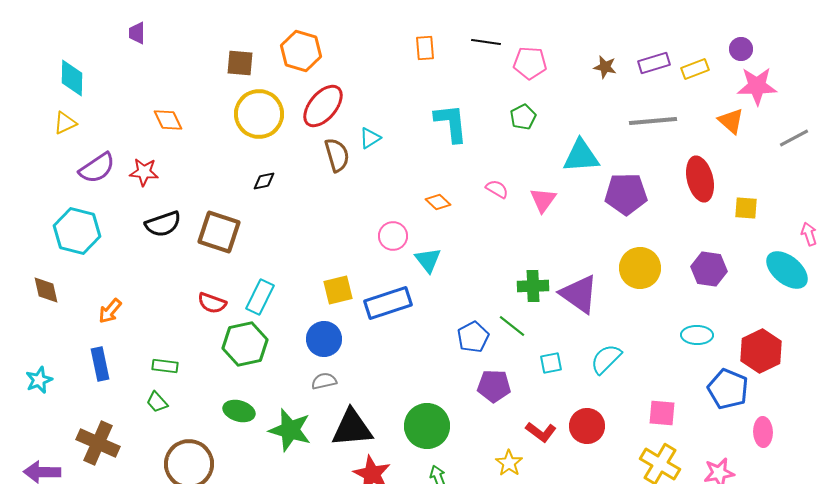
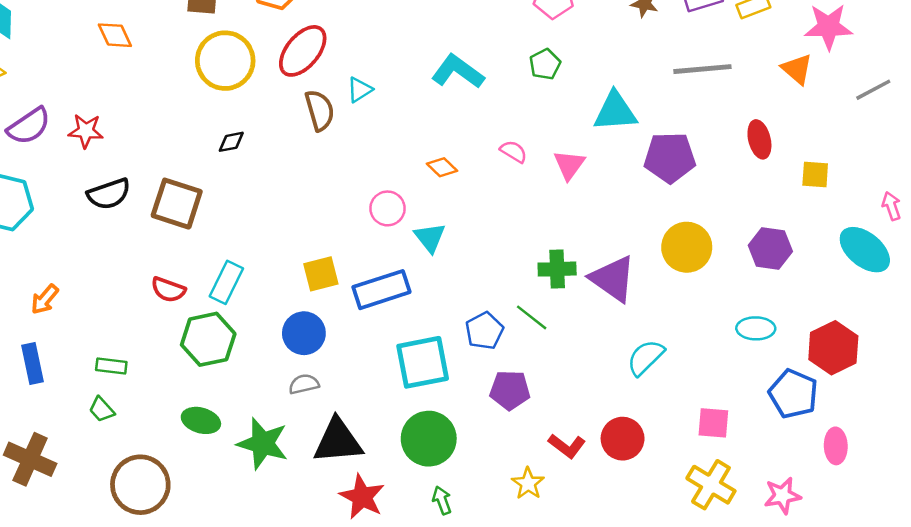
orange diamond: (168, 120) -> (115, 35), moved
cyan L-shape: (451, 123) -> (458, 72), turned -48
red ellipse: (700, 179) -> (759, 139), size x0.7
cyan square: (551, 363) -> (423, 362), moved, size x2.0

